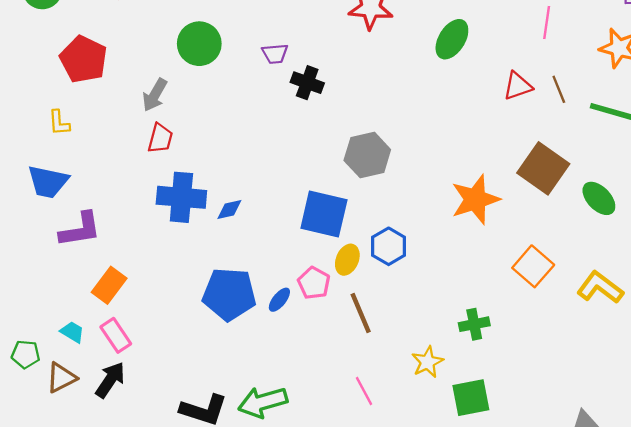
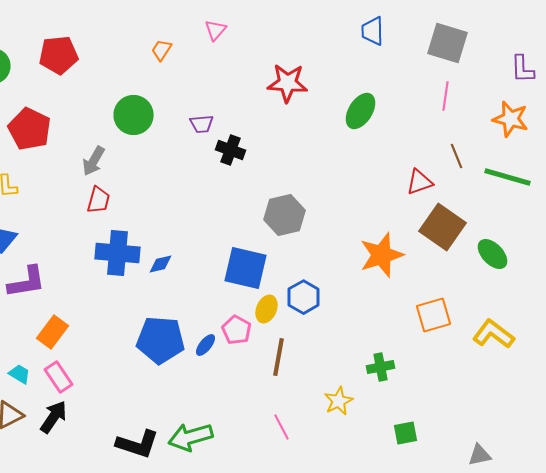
red triangle: (518, 86) -> (420, 182), moved
orange square: (533, 266) -> (434, 315), turned 33
brown line: (361, 313) -> (278, 357), turned 33
green square: (471, 398) -> (406, 433), moved, size x0.7

